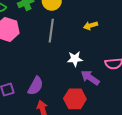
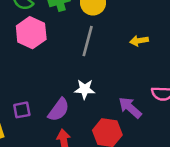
white star: (75, 59) -> (85, 89), moved

